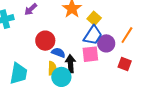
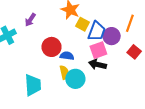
yellow square: (94, 18) -> (83, 24), moved
black arrow: (71, 64) -> (98, 64), moved, turned -60
red square: (125, 64) -> (134, 52), turned 32

